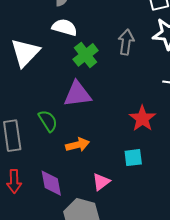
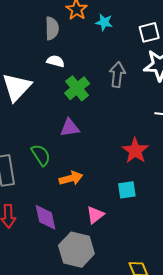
white semicircle: (65, 27) -> (55, 61), size x0.7
purple triangle: (77, 94) -> (70, 128), size x0.7

